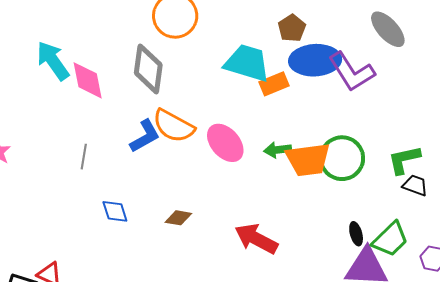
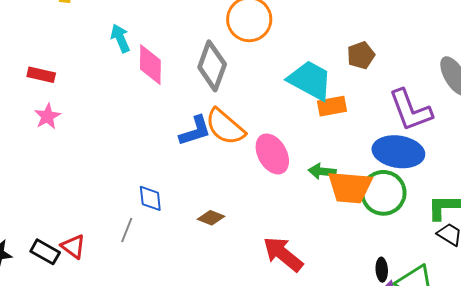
blue ellipse: (315, 60) -> (398, 152), moved
cyan arrow: (53, 61) -> (120, 38), size x0.7
gray line: (84, 157) -> (127, 230), moved

